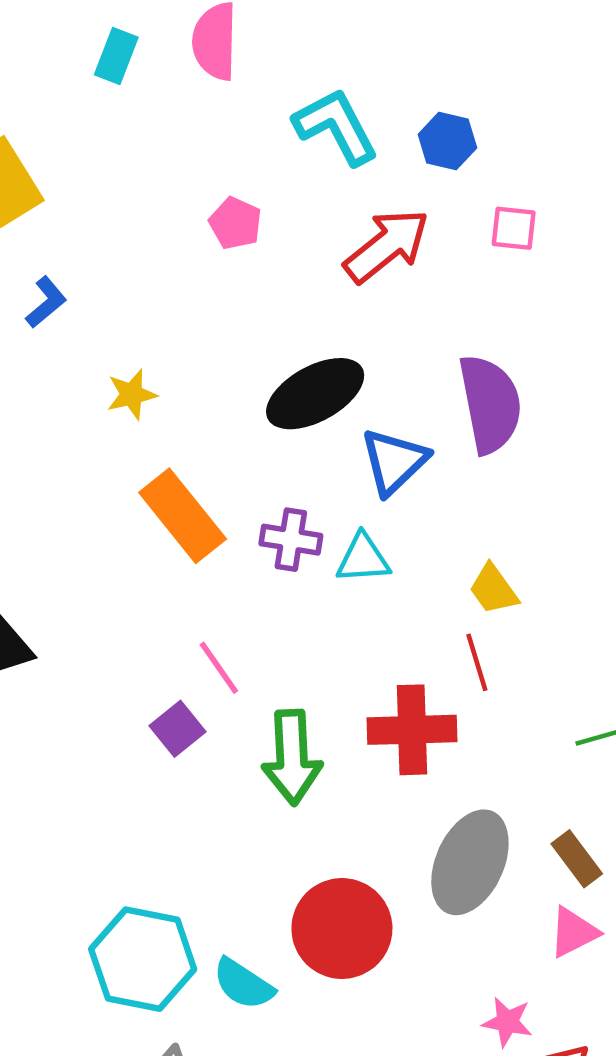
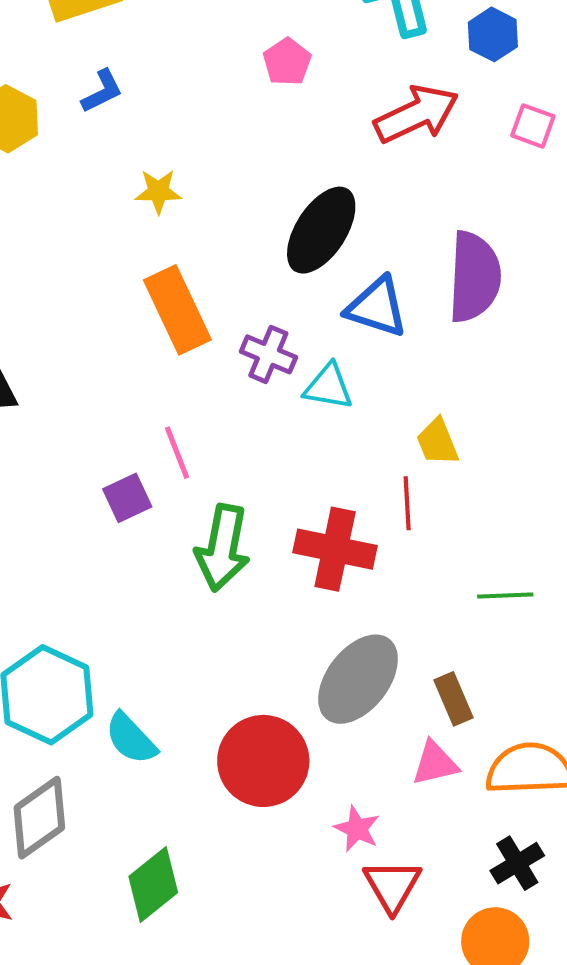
black ellipse: (315, 394) -> (321, 230), turned -42
blue triangle: (394, 461) -> (377, 307), turned 48
red circle: (342, 929) -> (263, 761), moved

